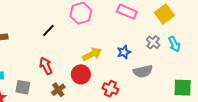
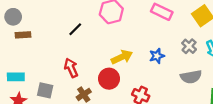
gray semicircle: (143, 71) -> (191, 77), moved

